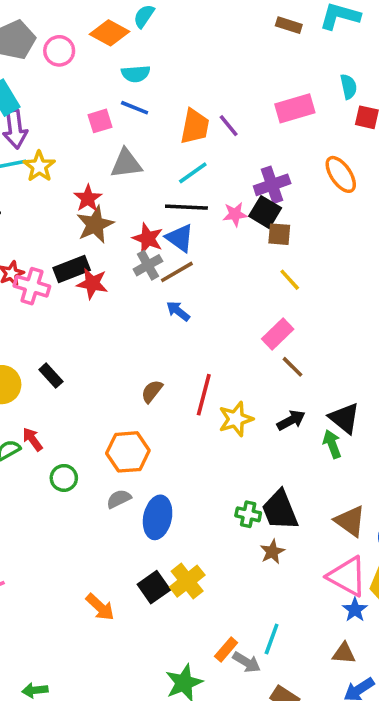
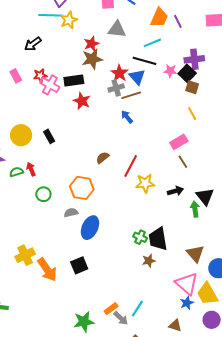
red star: (92, 284) -> (82, 101), moved
yellow cross: (187, 581) -> (25, 255), moved
orange arrow: (100, 607) -> (47, 270), size x1.4

